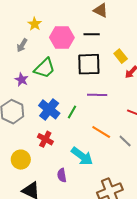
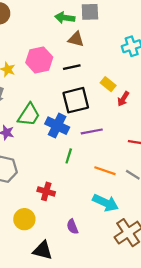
pink hexagon: (62, 38) -> (39, 60), moved
blue cross: (49, 109) -> (57, 126), moved
cyan arrow: (82, 156) -> (105, 203), moved

